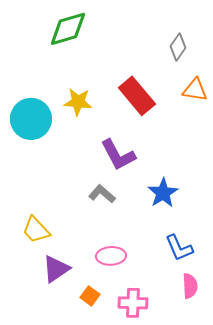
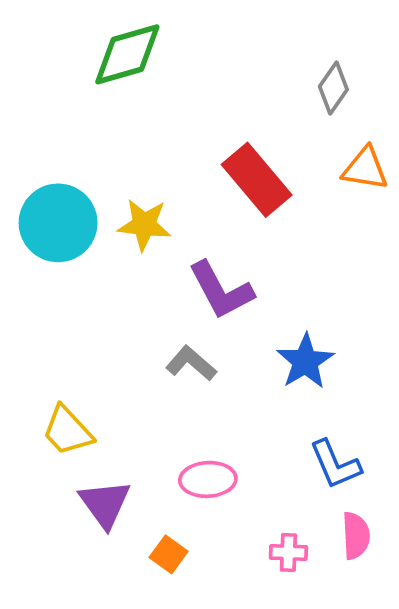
yellow star: (78, 102) -> (144, 225), moved
purple triangle: (56, 269) -> (105, 504), turned -32
pink cross: (133, 303) -> (288, 552), moved, size x0.7

